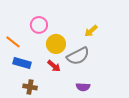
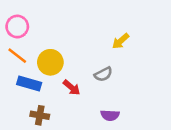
pink circle: (39, 25) -> (17, 27), moved
yellow circle: (56, 44) -> (50, 62), moved
gray semicircle: (78, 56) -> (103, 74), size x0.6

